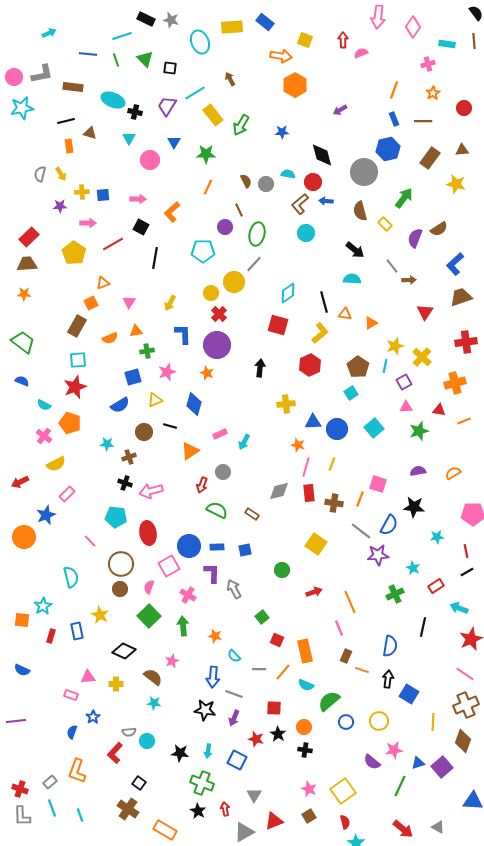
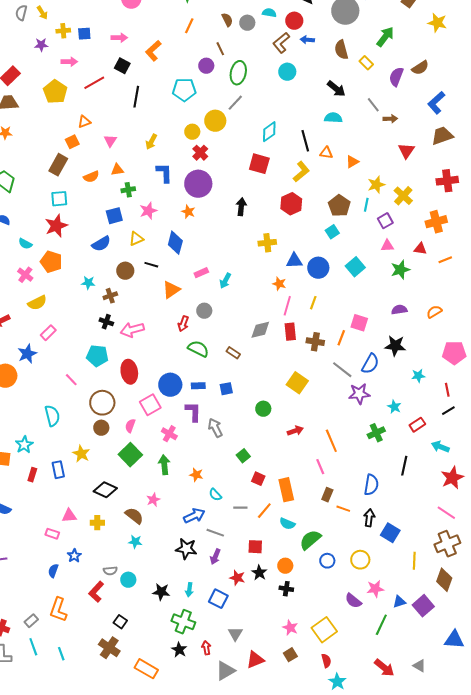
blue arrow: (213, 677) -> (194, 516), turned -120

